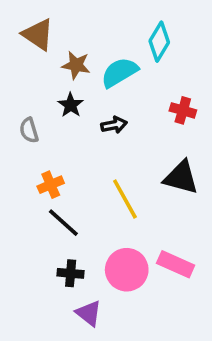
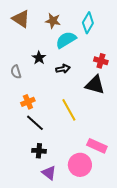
brown star: (76, 65) -> (53, 21), moved
black triangle: (181, 177) -> (95, 85), moved
pink circle: (127, 270) -> (80, 165), moved

